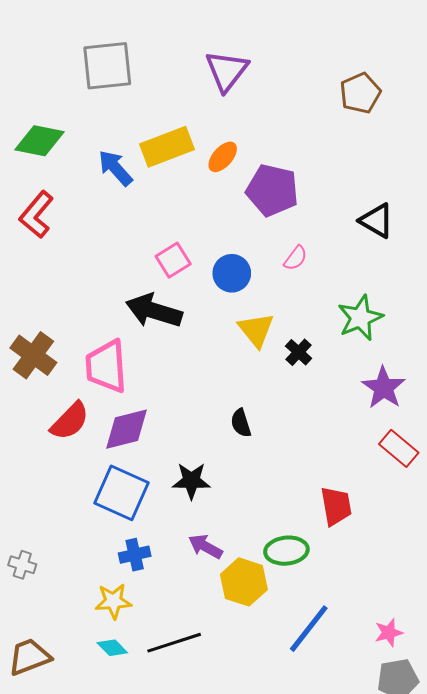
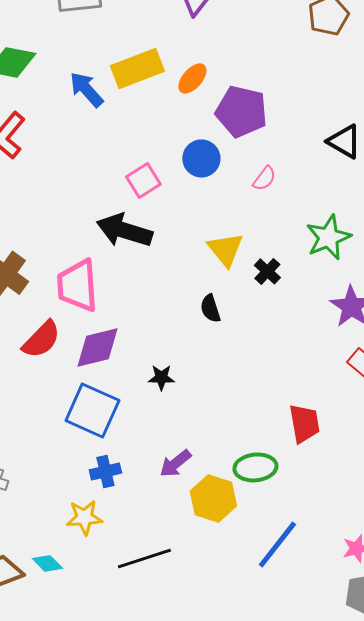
blue circle: (232, 273) -> (201, 158), moved
black semicircle: (241, 423) -> (210, 308), moved
black star: (191, 481) -> (161, 377), moved, size x0.7
purple arrow: (205, 547) -> (175, 463), turned -68
cyan diamond: (112, 648) -> (47, 563), moved

